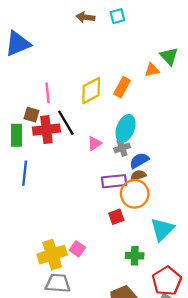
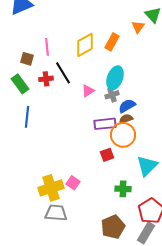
orange triangle: (152, 70) -> (138, 27), turned -40
brown square: (31, 115) -> (27, 59), moved
red cross: (46, 130) -> (46, 79), size x0.6
green rectangle: (17, 135) -> (20, 84), turned -36

